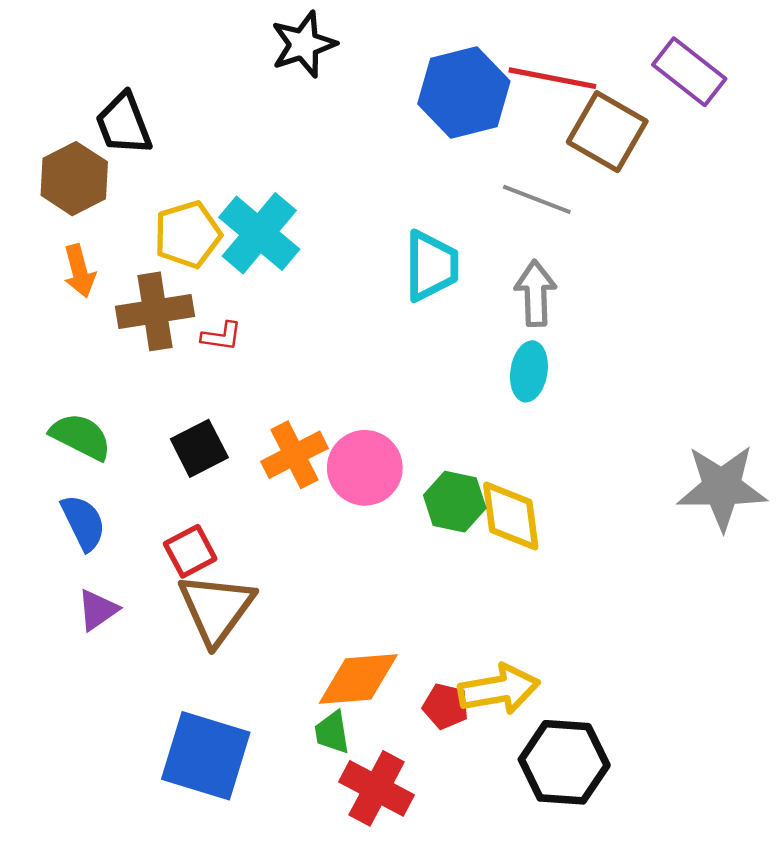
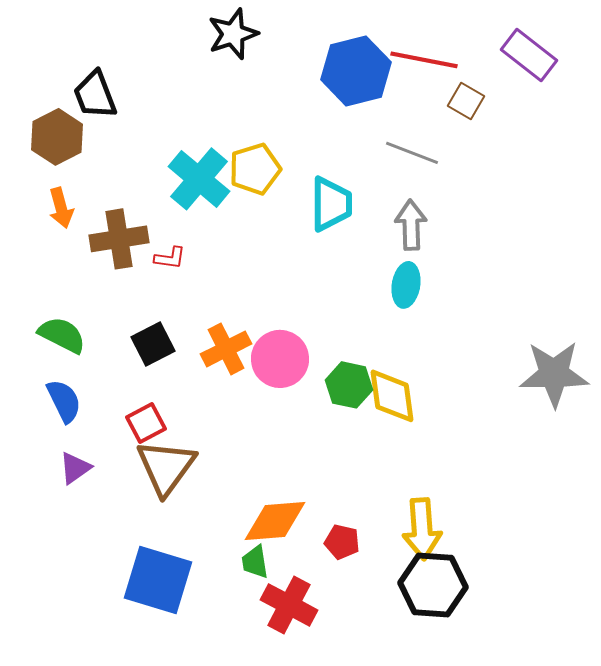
brown square: (607, 132) -> (466, 101), size x0.6
yellow pentagon: (188, 235) -> (255, 169), moved
yellow arrow: (499, 689) -> (422, 529), moved, turned 96

